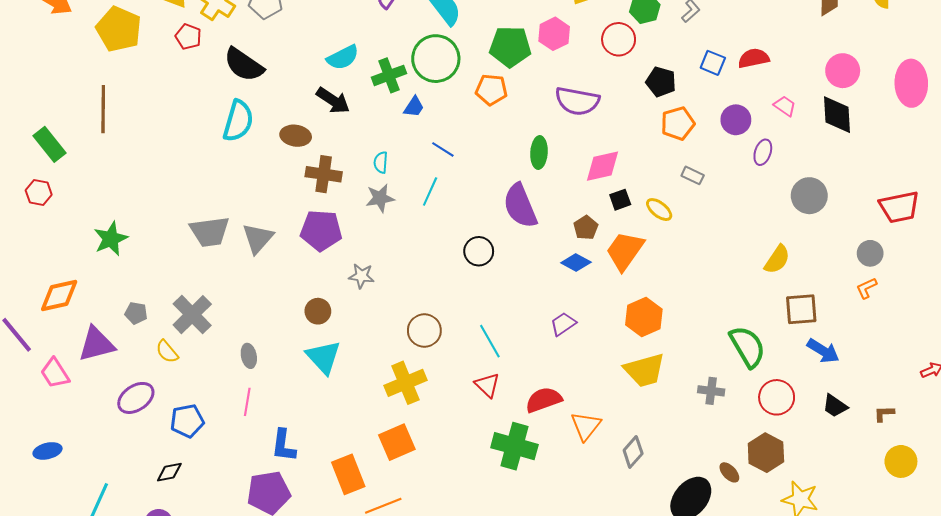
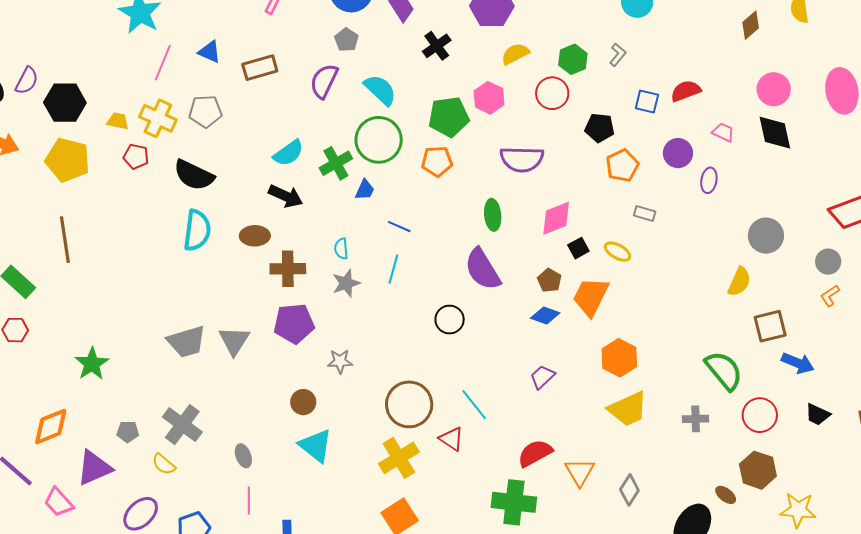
gray circle: (809, 196) -> (766, 236), moved
brown circle: (424, 331) -> (409, 404), size x1.4
red triangle: (487, 385) -> (451, 439), moved

